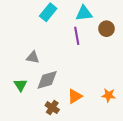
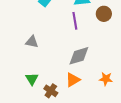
gray diamond: (47, 80) -> (79, 56), moved
green triangle: (20, 85) -> (32, 79), moved

